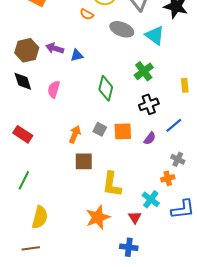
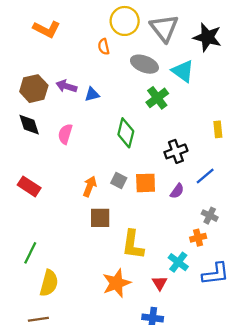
orange semicircle: (87, 14) -> (104, 47), turned 48
green cross: (144, 71) -> (157, 98), moved
green line: (24, 180) -> (30, 253), moved

